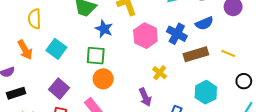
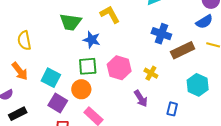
blue semicircle: (204, 23) -> (204, 22), moved
pink hexagon: (145, 36) -> (119, 68), moved
cyan square: (56, 49) -> (51, 78), moved
orange circle: (103, 79) -> (81, 89), moved

